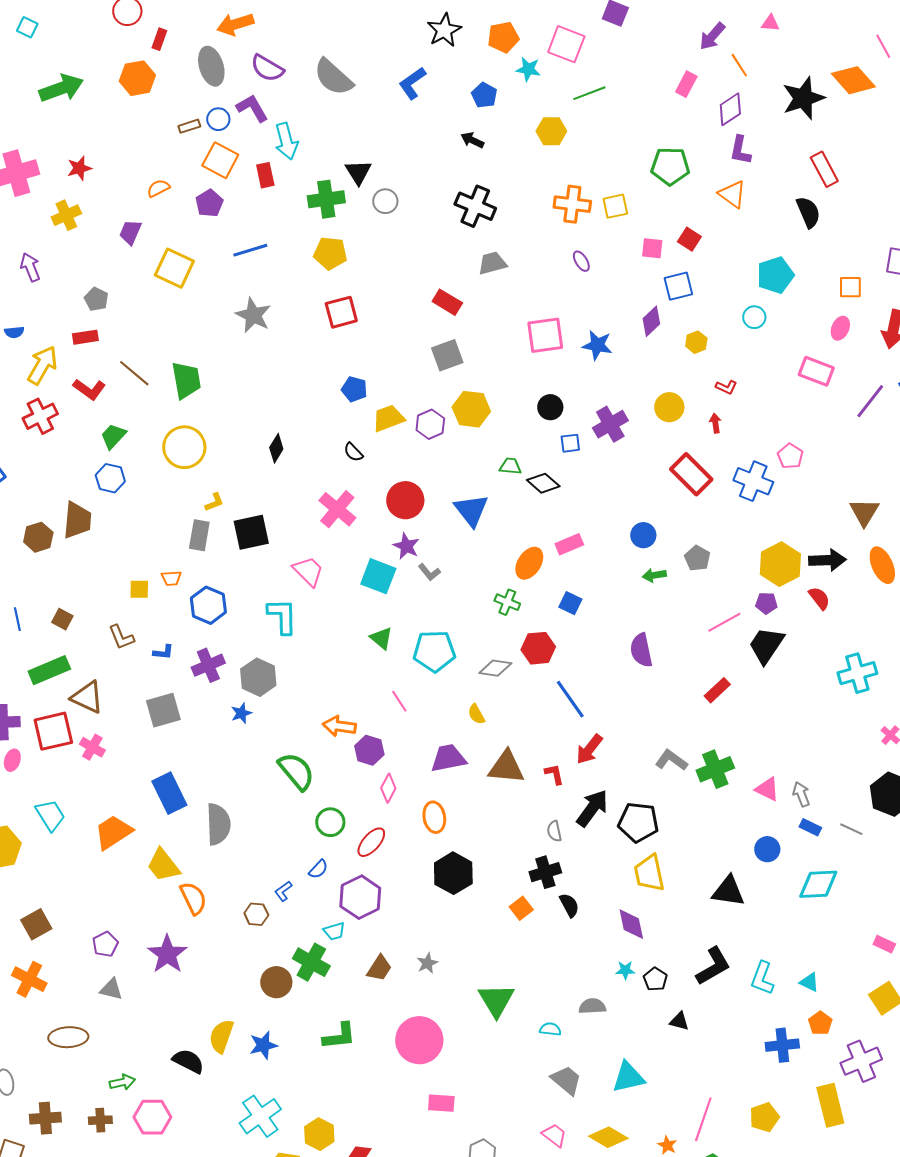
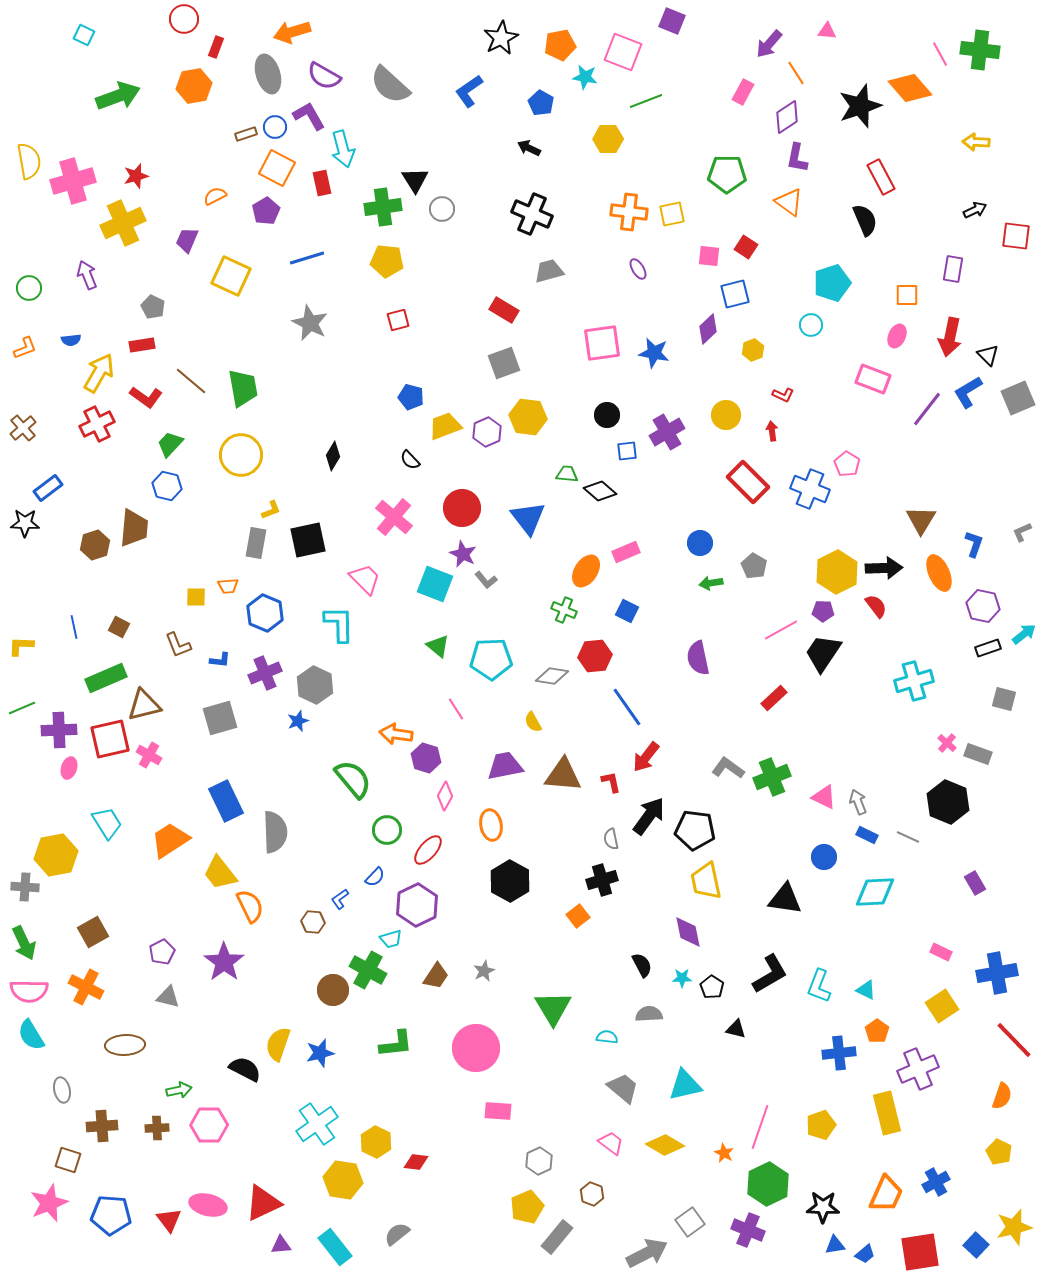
yellow cross: (66, 215) -> (123, 223), size x1.5
red square: (341, 312) -> (398, 320), size x0.7
brown triangle: (87, 697) -> (144, 705), turned -39
black semicircle: (569, 905) -> (642, 965), moved

